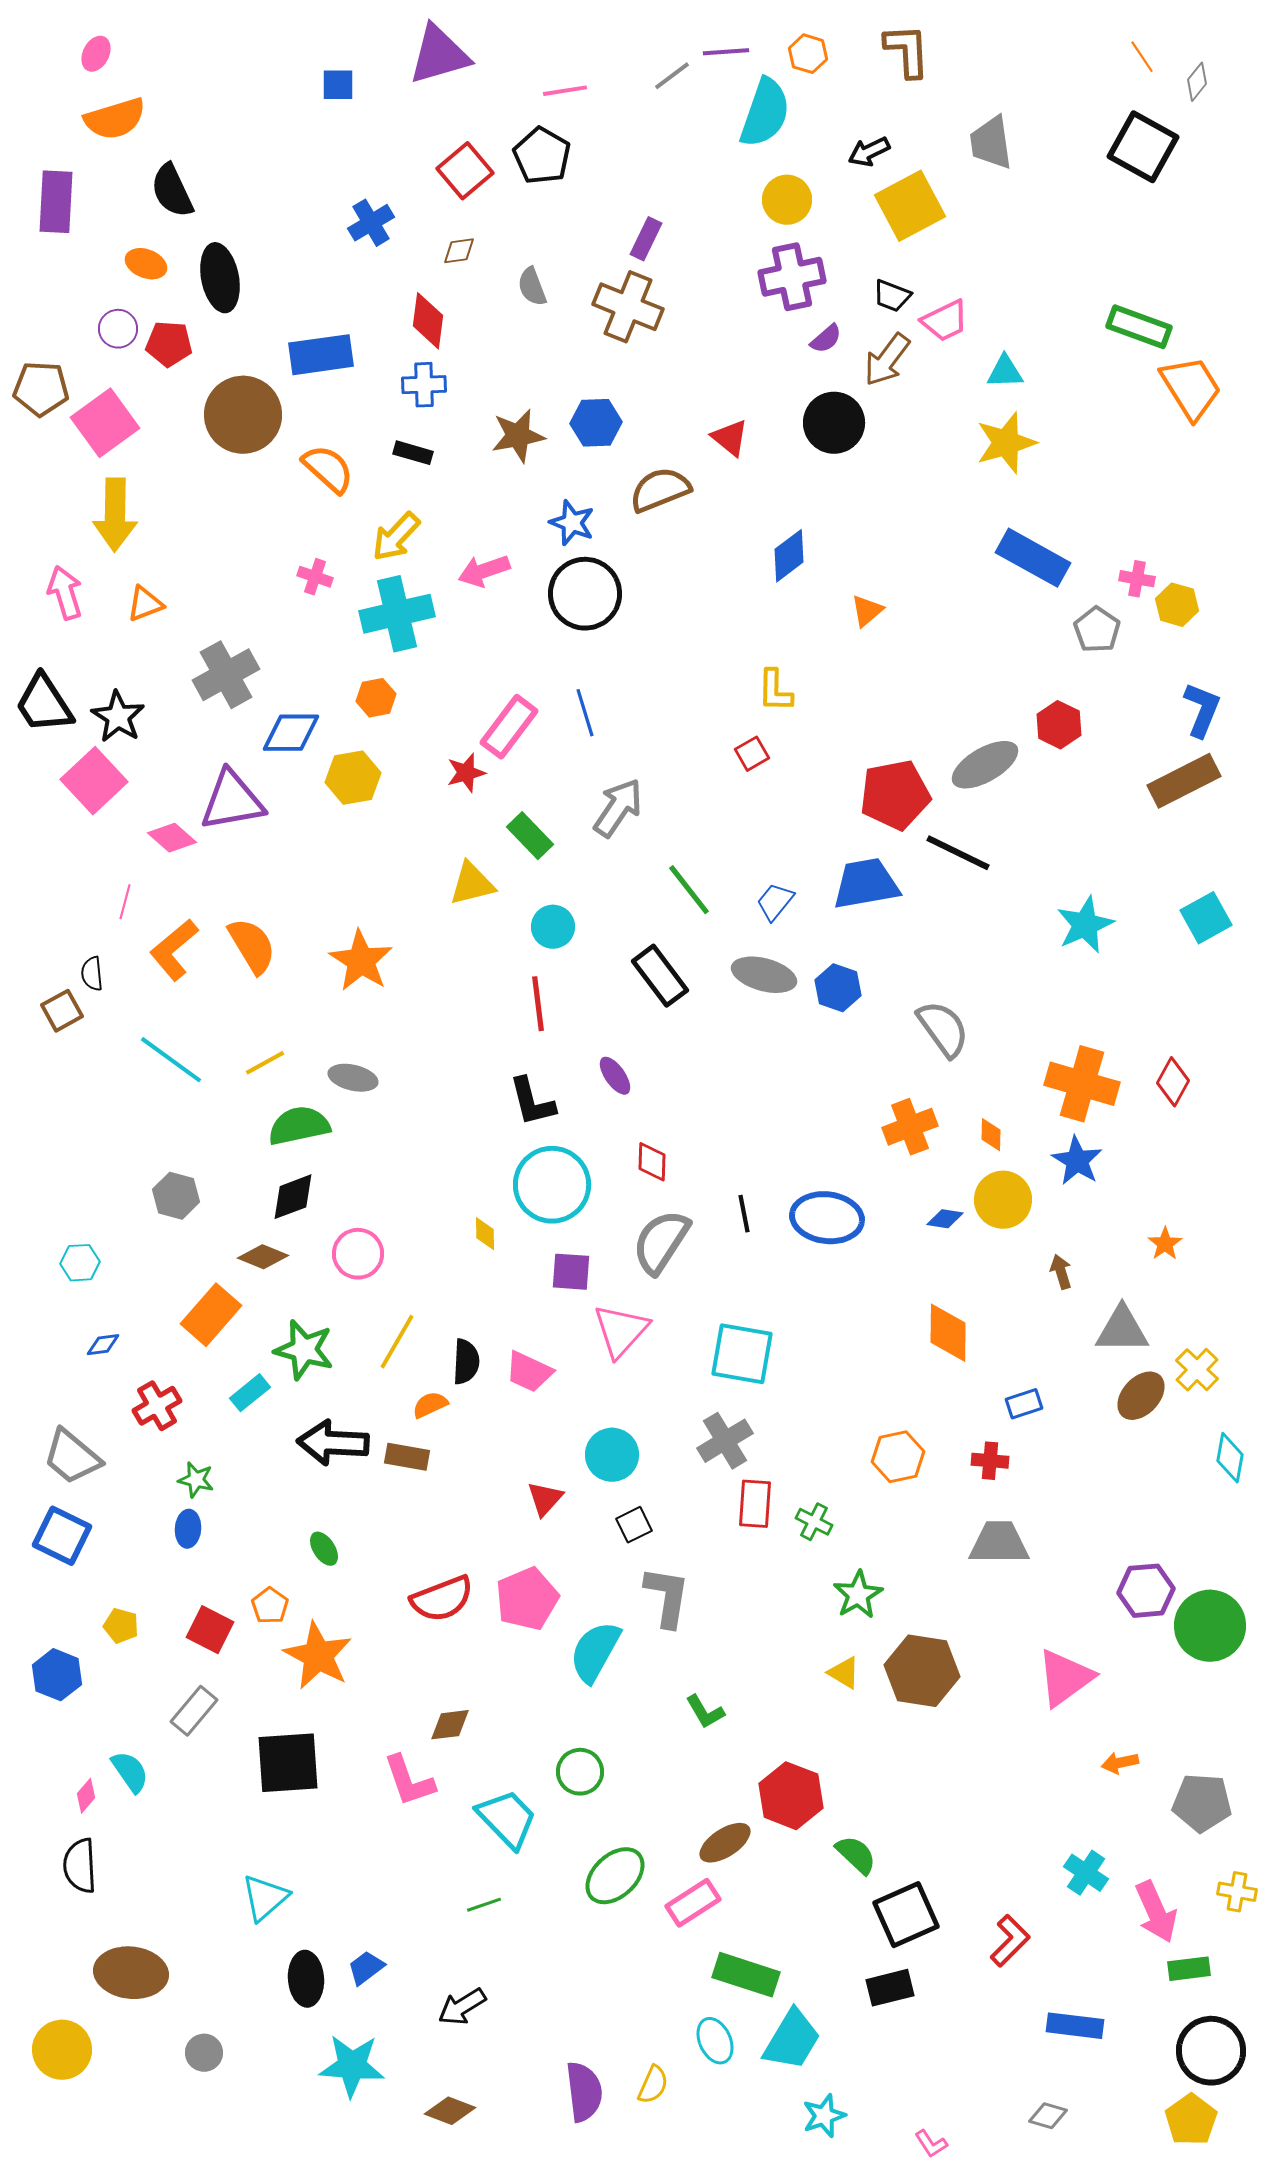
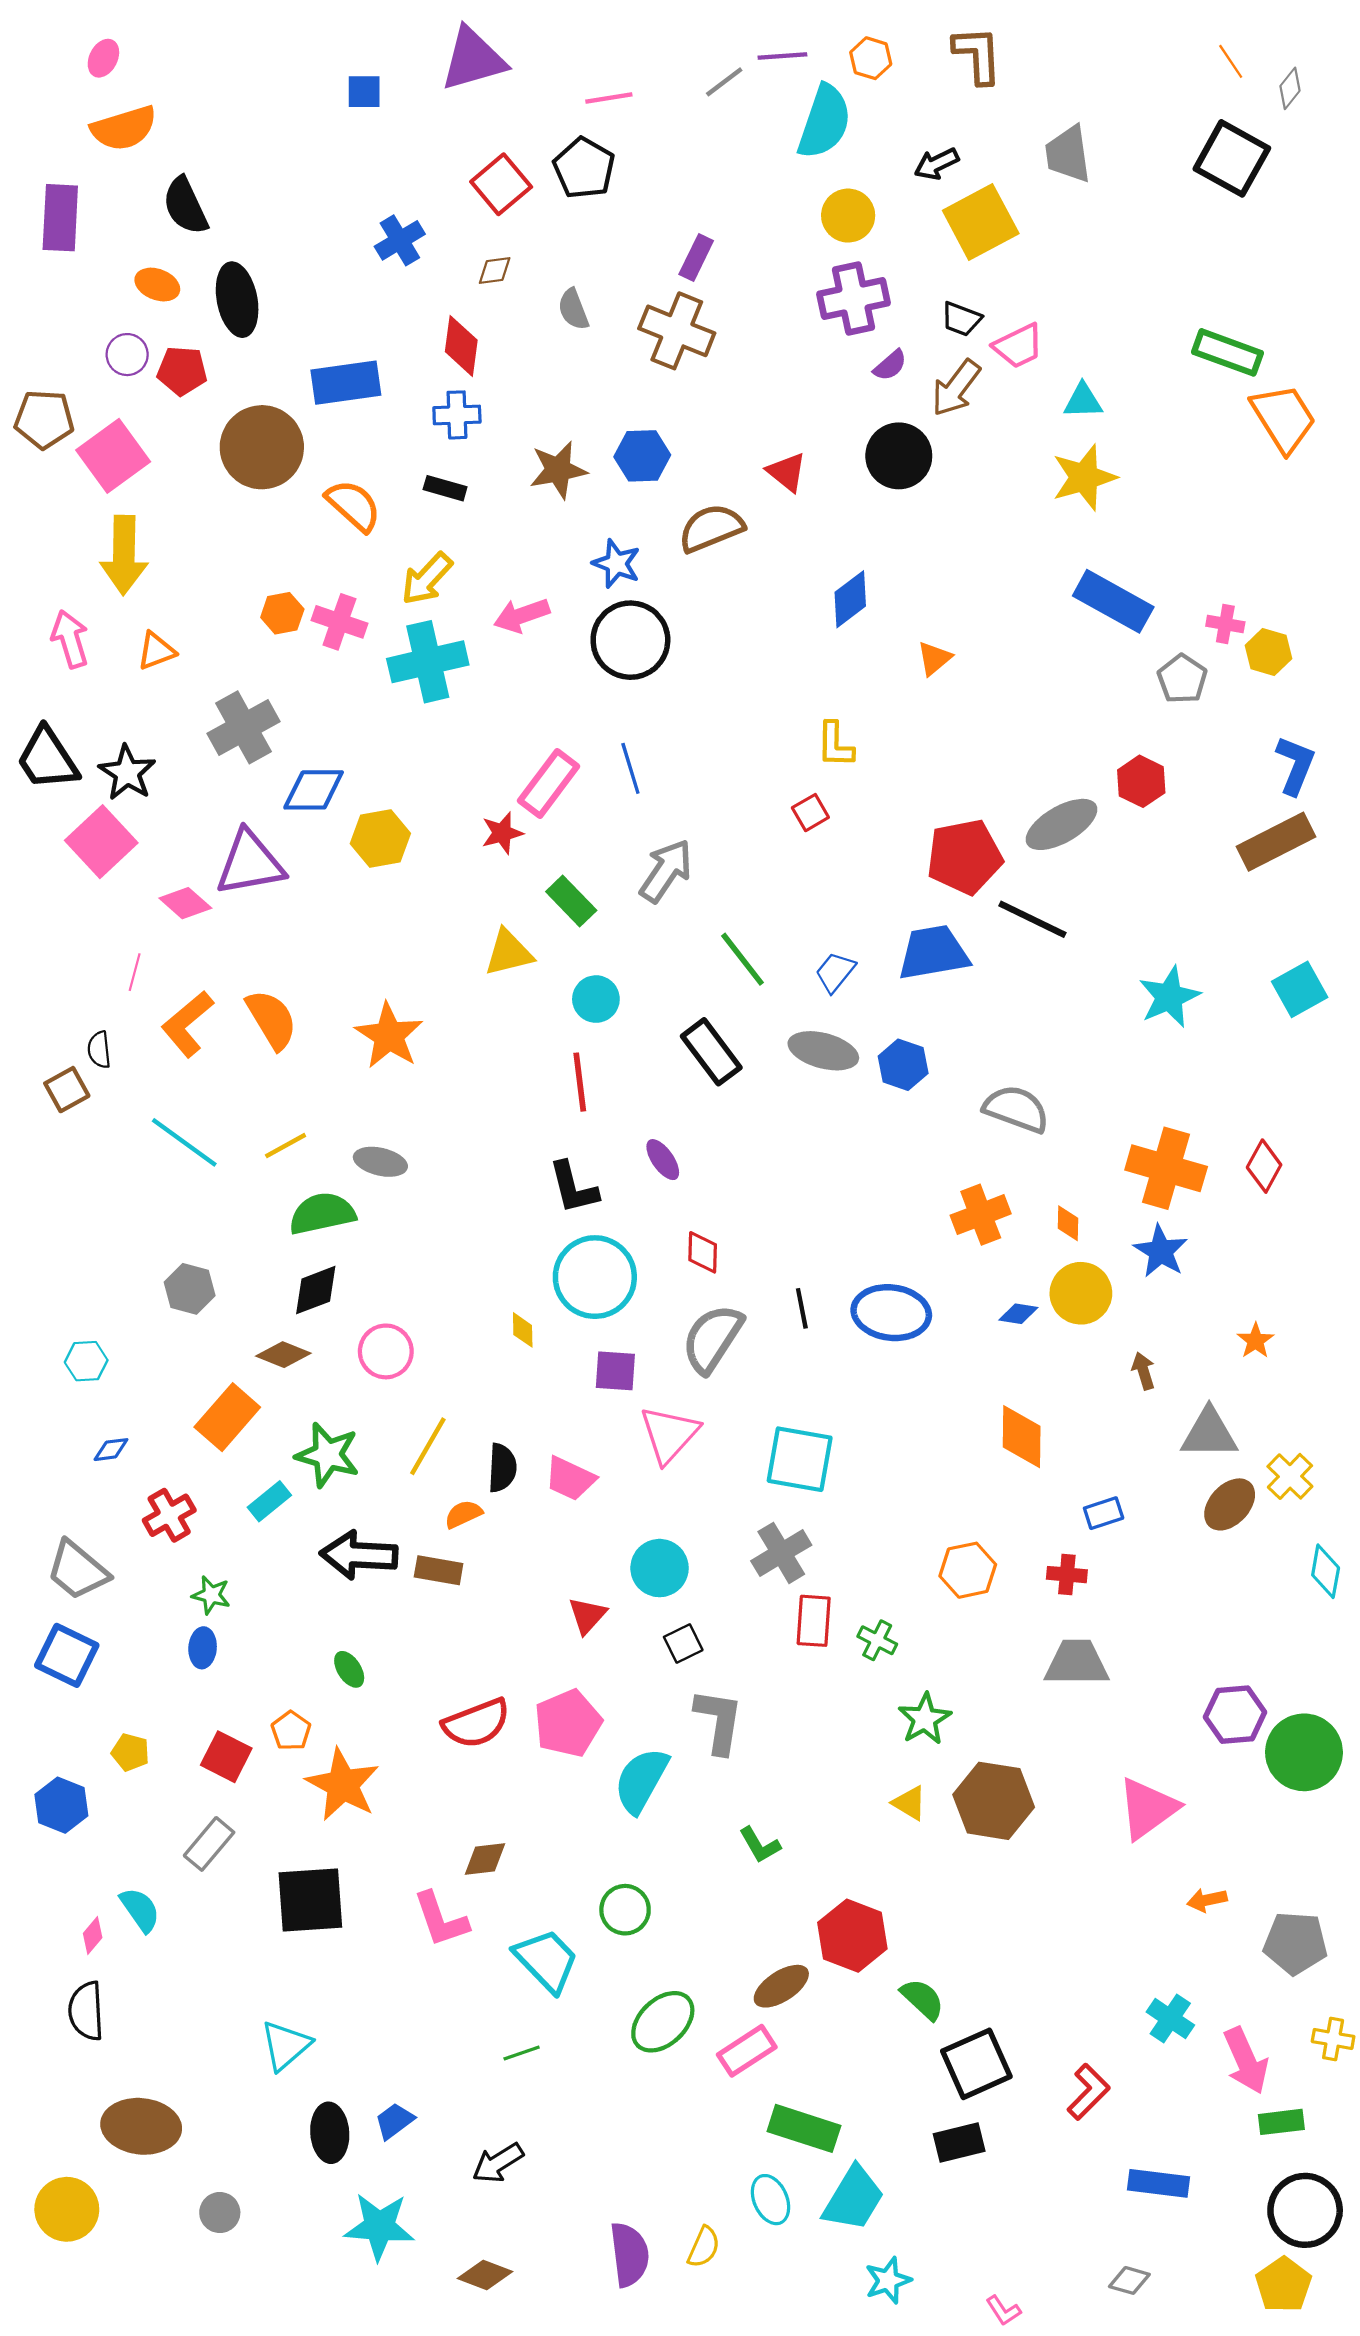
pink cross: (315, 577) -> (339, 622), size x1.4
orange hexagon: (376, 698) -> (282, 613), moved
gray semicircle: (943, 1029) -> (1016, 1109), turned -34

